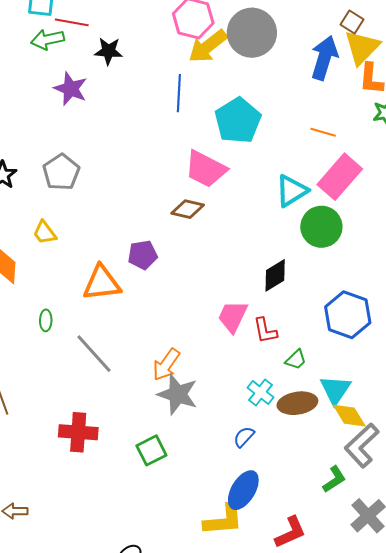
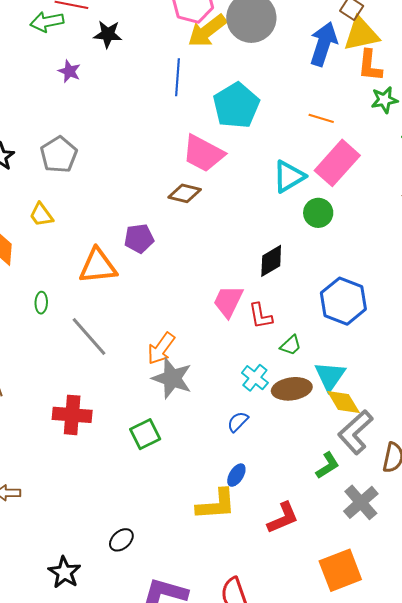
yellow triangle: (362, 47) -> (361, 34), turned 33
purple star: (71, 89) -> (69, 71), size x0.7
green circle: (321, 227) -> (318, 213), size x0.7
blue ellipse: (243, 490) -> (236, 475), size x0.6

